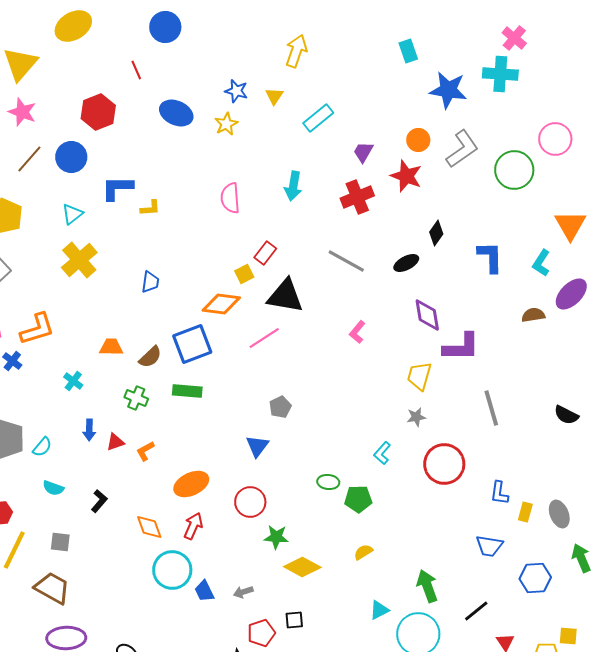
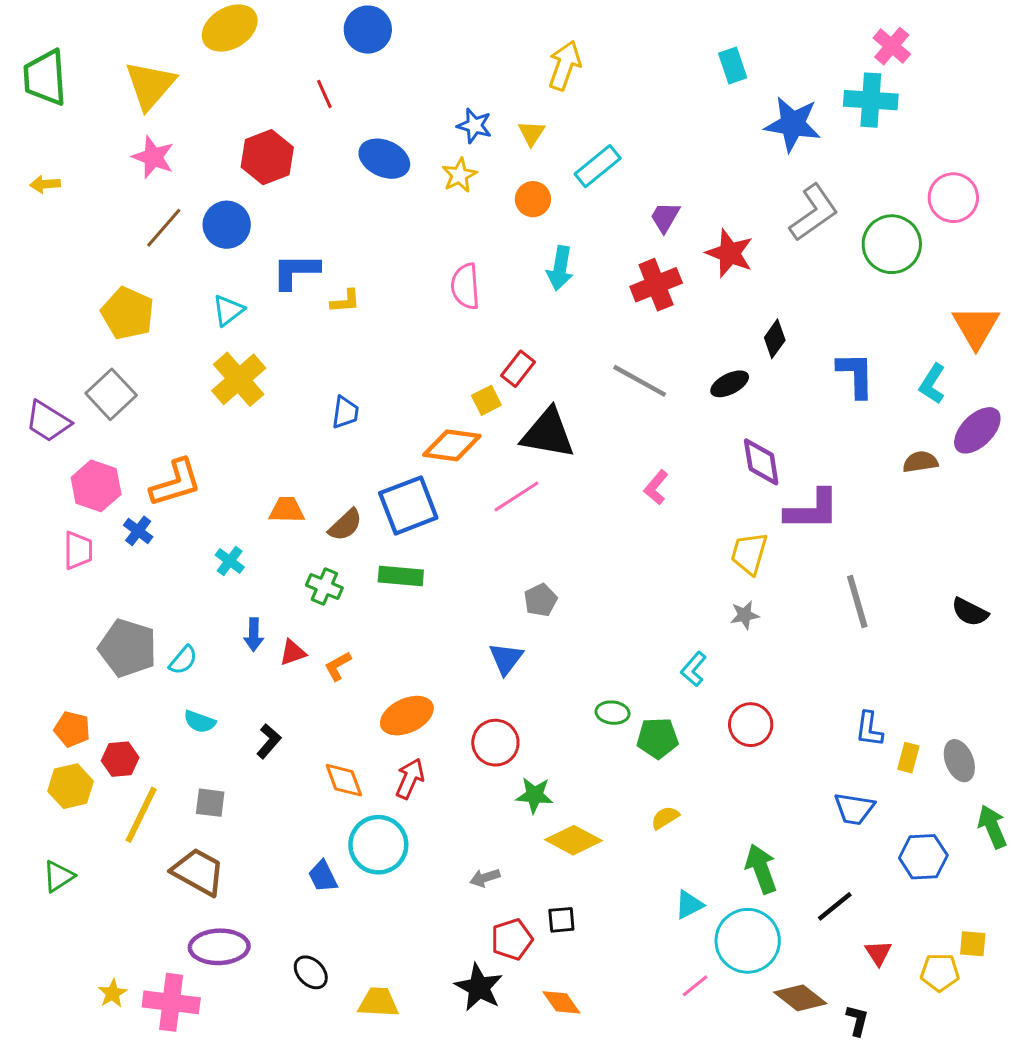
orange circle: (418, 140) -> (533, 199), moved
red circle: (444, 464) -> (751, 725), moved, size x0.7
blue trapezoid: (204, 591) -> (323, 876), moved

